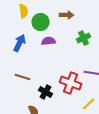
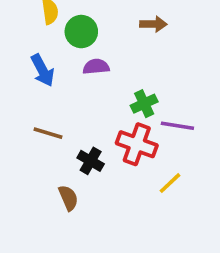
brown arrow: (67, 15) -> (153, 24), moved
green cross: (84, 38) -> (144, 104), moved
blue arrow: (20, 43) -> (42, 70), turned 126

